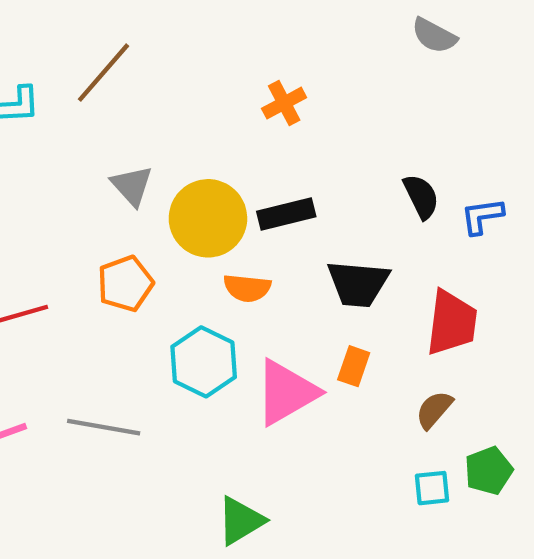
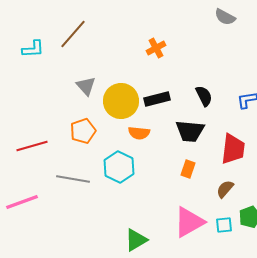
black semicircle: (421, 197) -> (204, 96), moved
pink triangle: (286, 392) -> (189, 222), moved
gray line: (104, 427) -> (73, 179), moved

